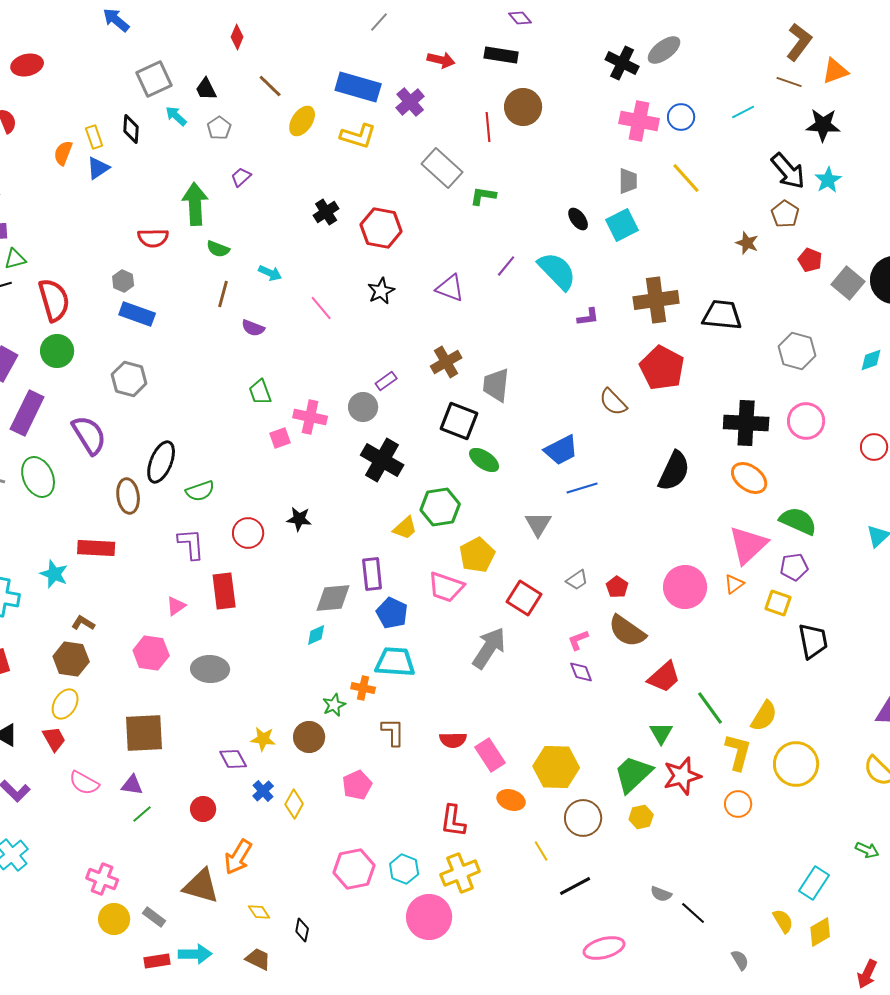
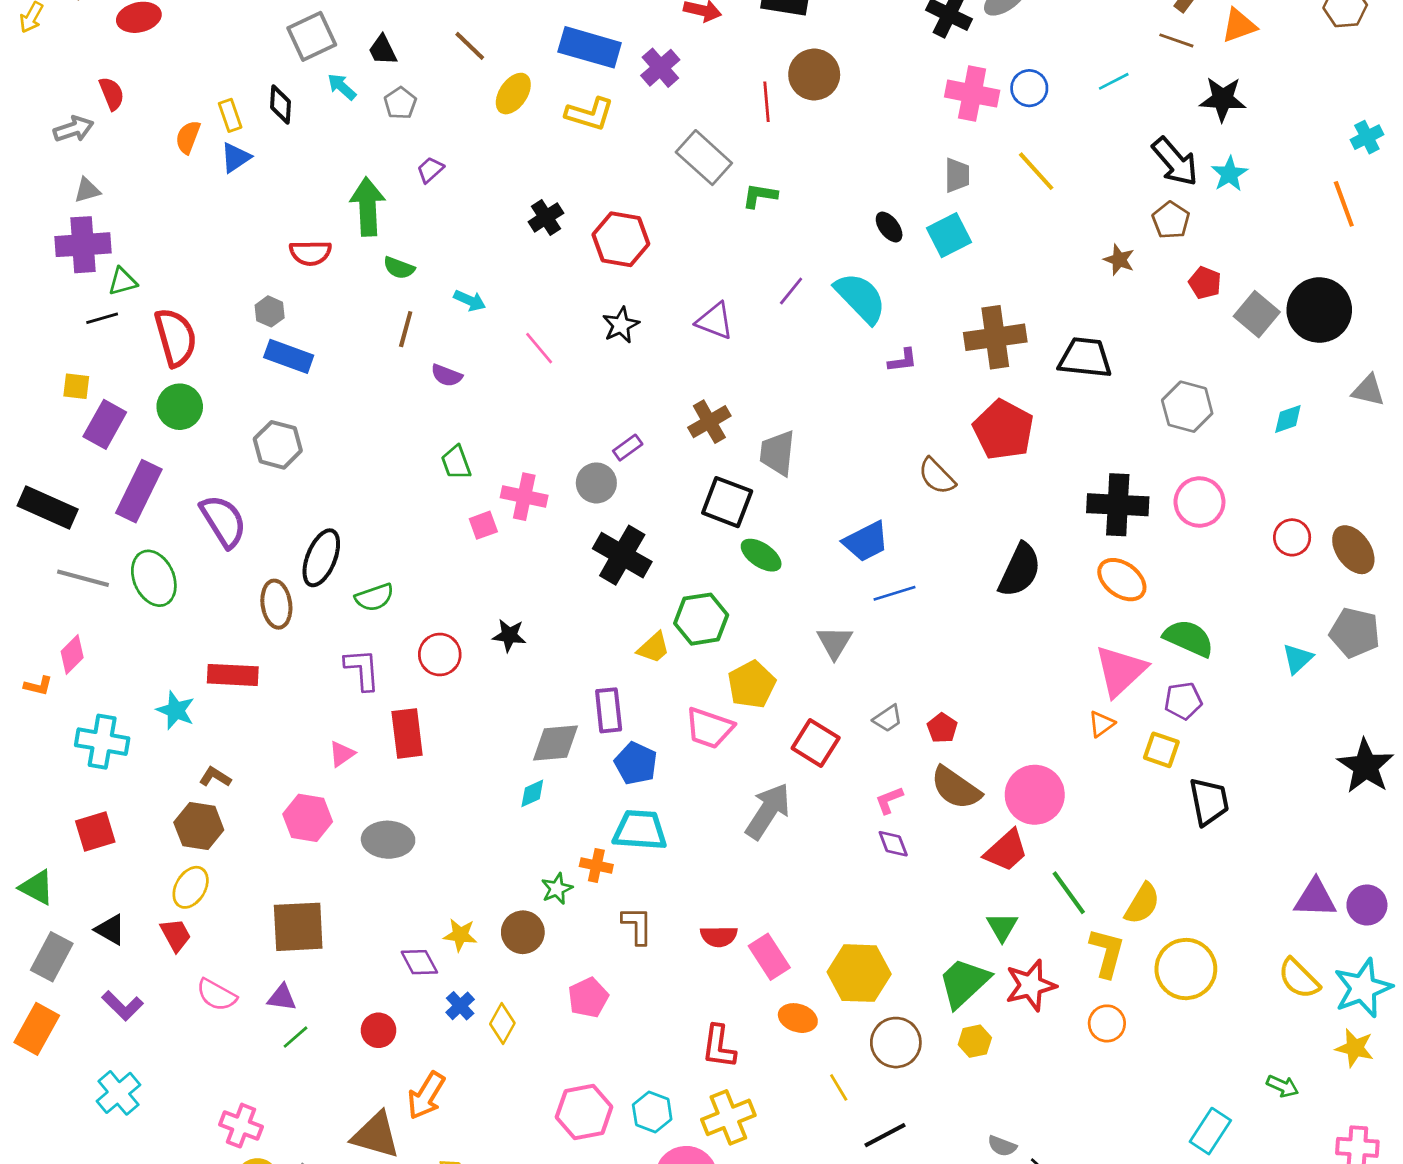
pink circle: (685, 587) -> (1035, 795), moved

